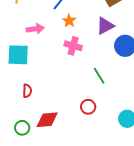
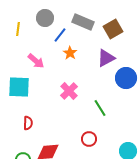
pink arrow: (35, 29) -> (36, 61), turned 48
pink cross: (73, 46) -> (69, 91), moved, turned 30

